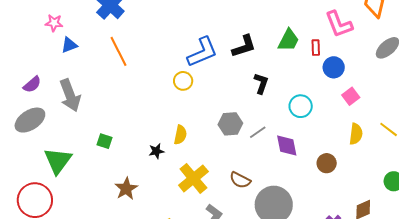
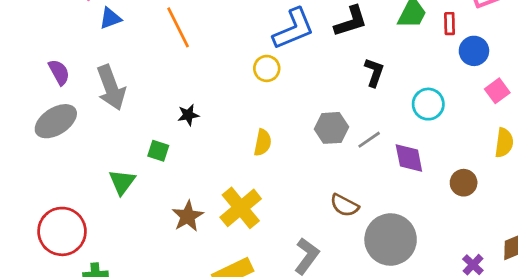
purple semicircle: (32, 84) -> (59, 72), turned -78
black star: (156, 151) -> (188, 115), moved
green triangle: (58, 161) -> (122, 182), moved, size x0.7
yellow cross: (193, 178) -> (241, 208), moved

